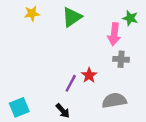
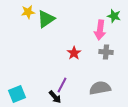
green triangle: (72, 17) -> (46, 19), moved
red star: (89, 75) -> (74, 53), moved
purple line: (71, 83) -> (62, 85), moved

